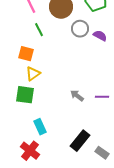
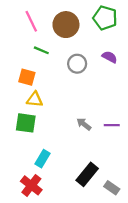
gray circle: (80, 29) -> (77, 64), moved
green line: (39, 30) -> (41, 50), turned -40
yellow triangle: (33, 74) -> (35, 99), turned 42
cyan rectangle: (40, 127) -> (42, 159), turned 56

